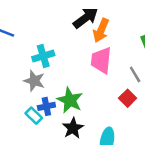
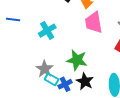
gray star: (34, 81) -> (45, 69), moved, turned 30
blue cross: (46, 106) -> (65, 84), moved

